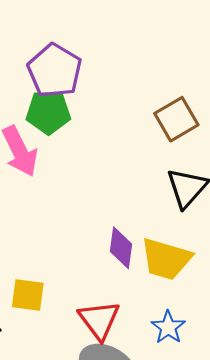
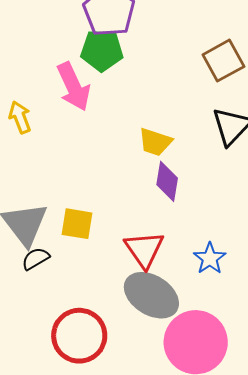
yellow trapezoid: (166, 259) -> (155, 142), moved, size x0.7

